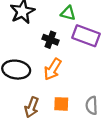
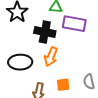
black cross: (50, 40) -> (45, 32), size x1.5

